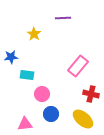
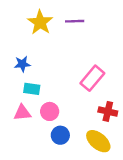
yellow star: (34, 34) -> (40, 22), moved, size x1.5
blue star: (11, 57) -> (22, 64), moved
pink triangle: (25, 124) -> (22, 113), moved

